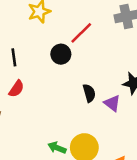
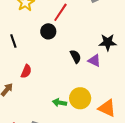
red semicircle: (16, 89) -> (26, 71), moved

